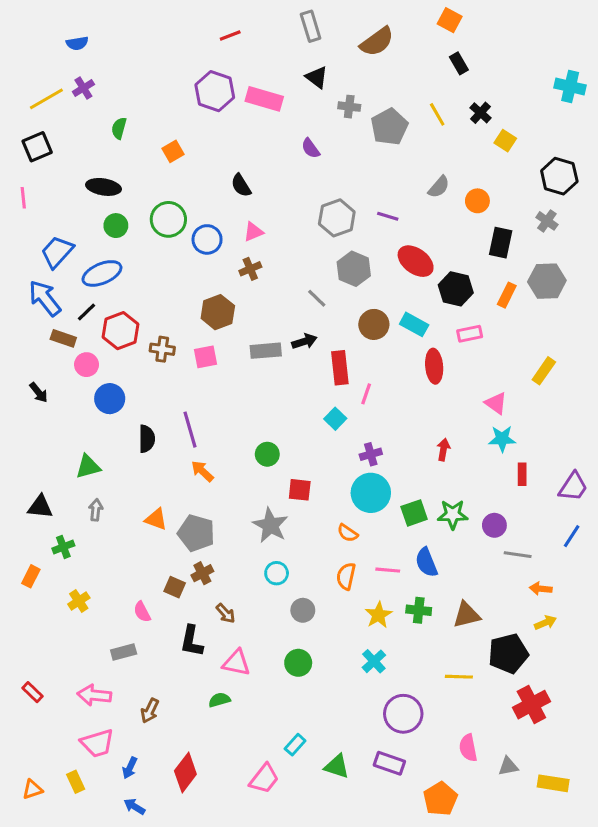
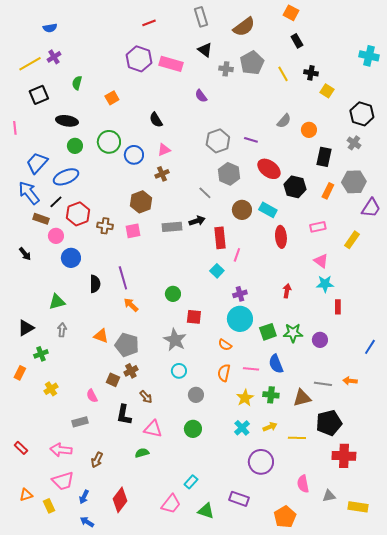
black cross: (480, 113) -> (311, 73), turned -32
gray pentagon: (389, 127) -> (252, 63), moved
black square: (37, 147) -> (39, 95), moved
pink rectangle: (470, 334) -> (318, 227), moved
purple trapezoid: (573, 487) -> (371, 208), moved
black triangle: (40, 507) -> (26, 328), turned -36
gray line: (518, 555) -> (323, 384), moved
yellow arrow: (545, 623) -> (270, 427), moved
red cross: (531, 705) -> (344, 456), turned 30
purple rectangle: (389, 763) -> (239, 499), moved
green triangle: (337, 766) -> (206, 511), moved
orange triangle: (32, 789) -> (26, 495), moved

